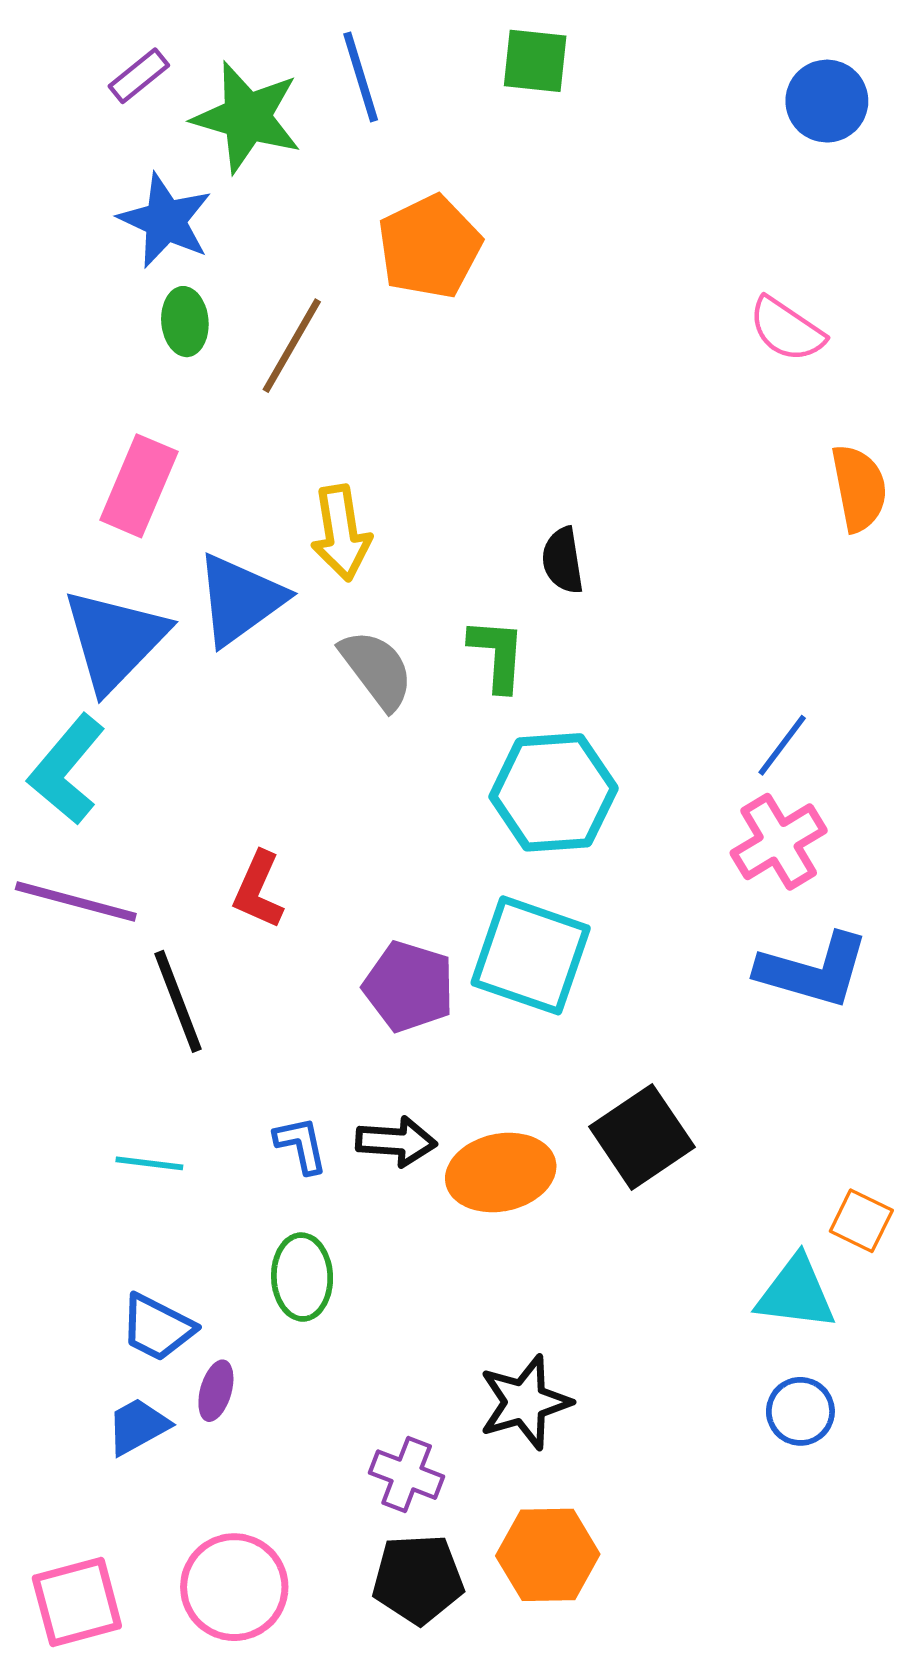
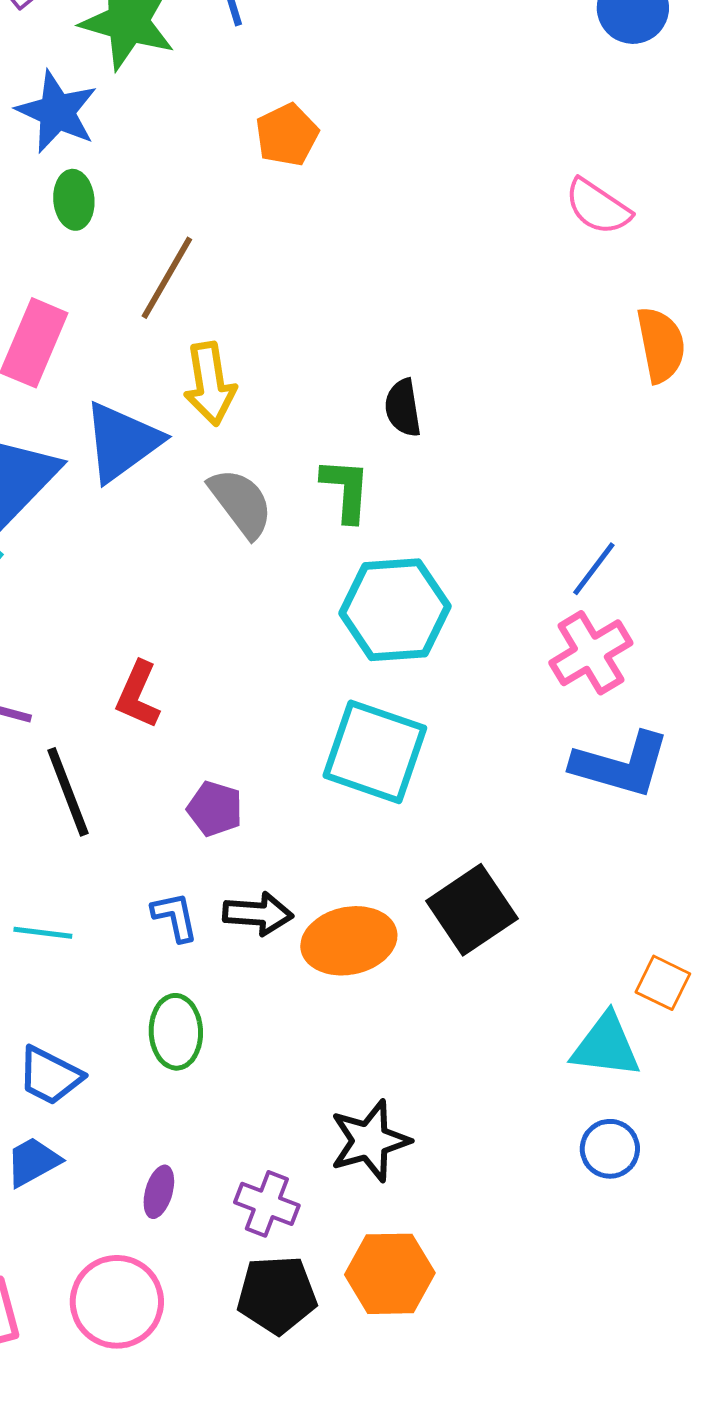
orange pentagon: (430, 247) -> (287, 135), size x0.7
brown line: (292, 346) -> (167, 278), moved
purple pentagon: (409, 986) -> (215, 809), moved, size x0.7
purple ellipse: (216, 1391) -> (159, 1192), moved

